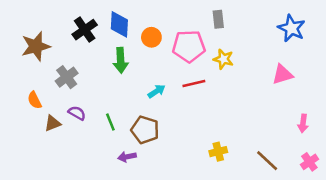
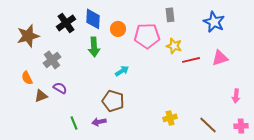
blue star: (291, 28) -> (214, 22), moved
red line: (194, 84) -> (191, 60), moved
green line: (110, 122) -> (74, 123), moved
pink cross: (309, 162) -> (241, 126), turned 32

